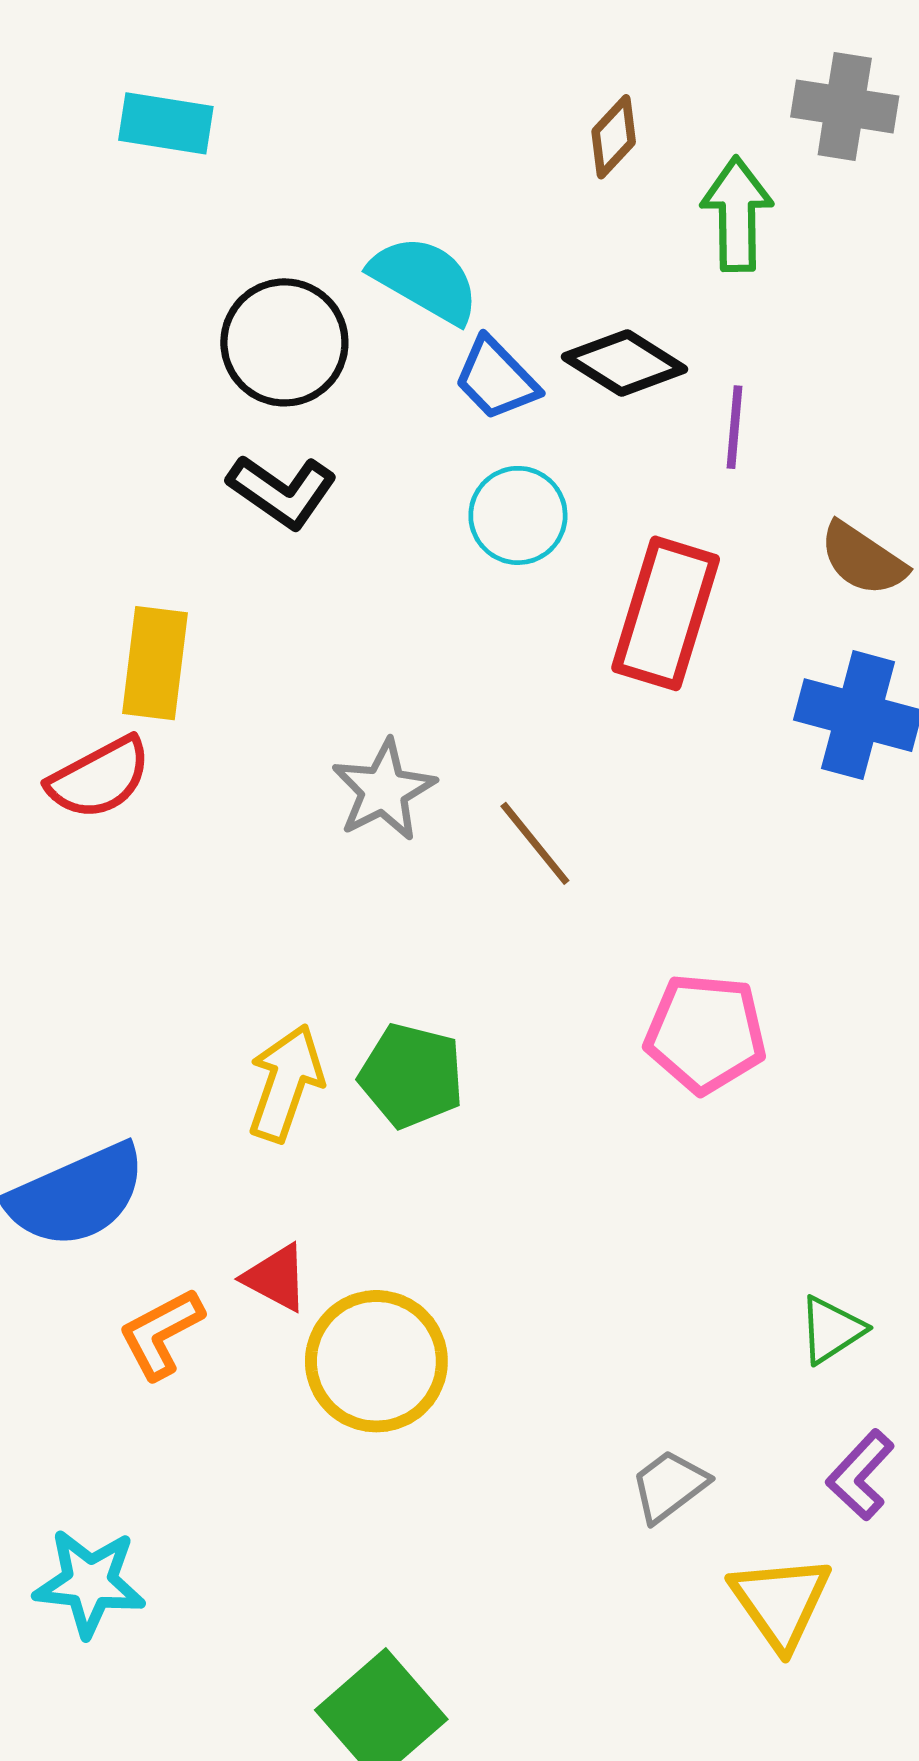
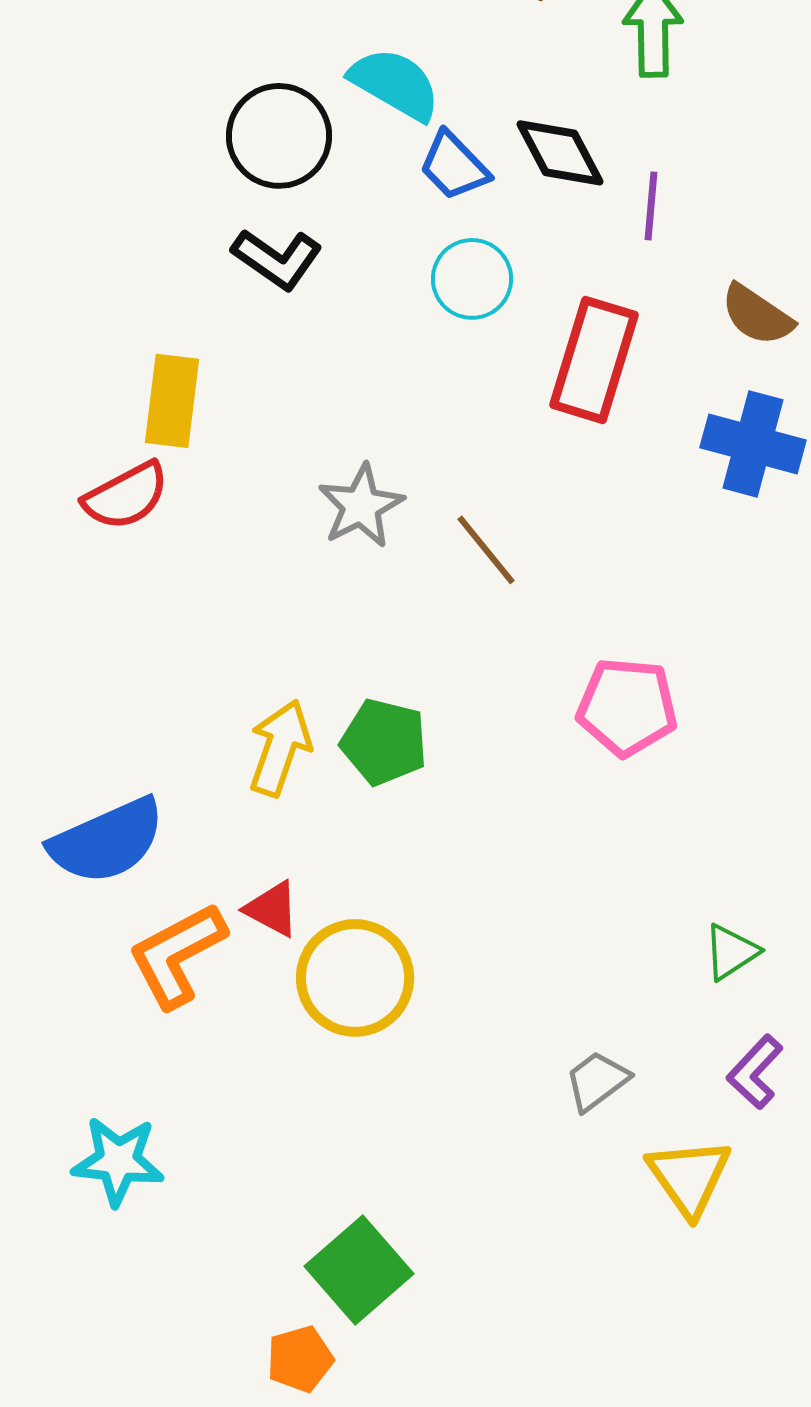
black diamond: (624, 363) -> (560, 153), turned 30
orange L-shape: (161, 1333) -> (177, 955), size x1.4

